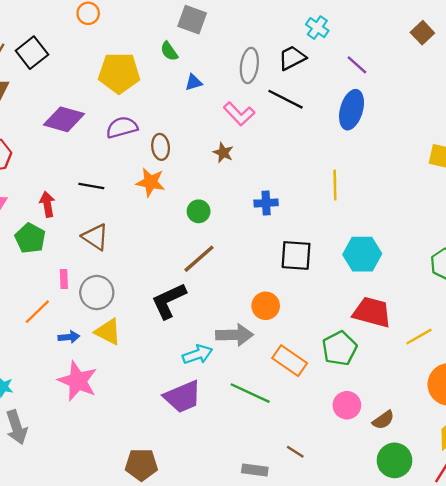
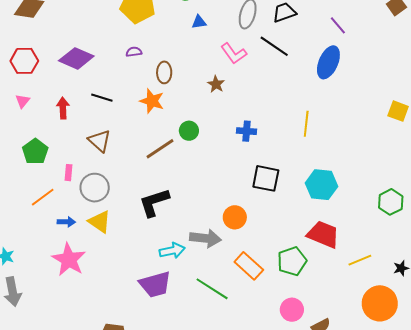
purple diamond: (64, 119) -> (76, 58), moved
purple semicircle: (122, 127) -> (134, 52), size x0.6
green pentagon: (30, 238) -> (35, 151), moved
brown line: (199, 259) -> (160, 149), moved

